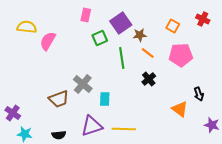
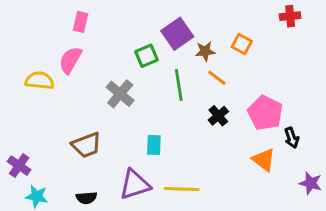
pink rectangle: (86, 15) -> (81, 22), moved
red cross: (203, 19) -> (290, 16), moved, turned -32
orange square: (173, 26) -> (242, 44), moved
yellow semicircle: (27, 27) -> (40, 81), moved
pink pentagon: (181, 55) -> (265, 113), moved, turned 30
gray cross: (83, 84) -> (120, 94), moved

